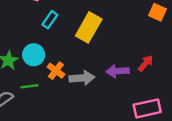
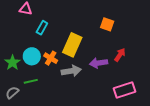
orange square: (157, 12) -> (107, 24), moved
yellow rectangle: (89, 27) -> (72, 45), moved
orange cross: (56, 71) -> (51, 58), moved

